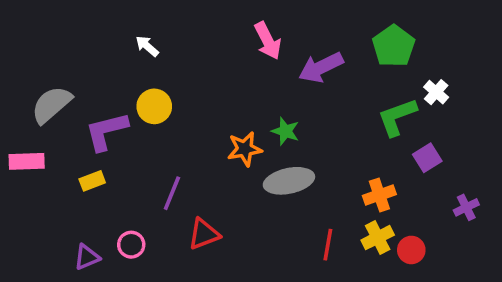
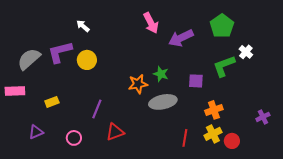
purple L-shape: (106, 131) -> (60, 52), moved
purple square: (427, 158) -> (196, 81), moved, turned 35
purple triangle: (87, 257) -> (36, 132), moved

